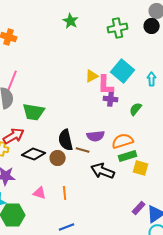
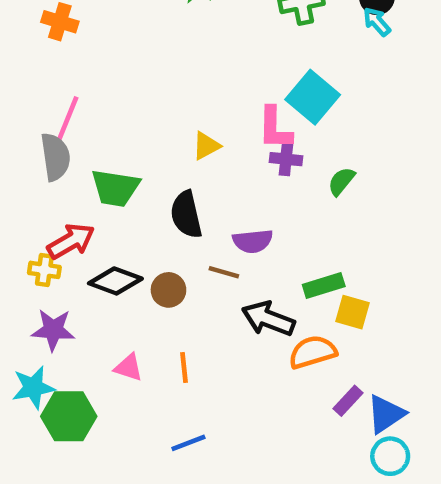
yellow triangle: (92, 76) -> (206, 146), moved
cyan arrow: (152, 79) -> (377, 22), moved, turned -40
black semicircle: (66, 140) -> (186, 215), moved
orange semicircle: (123, 141) -> (313, 352), moved

